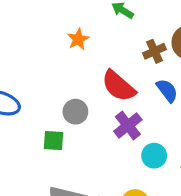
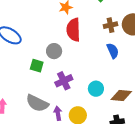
red semicircle: (119, 86) -> (73, 30), moved, turned 35
purple cross: (128, 125) -> (64, 81), moved

